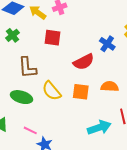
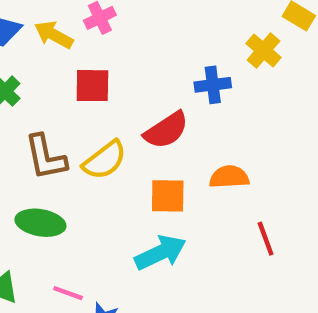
blue cross: (107, 44) -> (213, 85), turned -35
yellow semicircle: (52, 91) -> (105, 160), moved, turned -80
cyan arrow: (99, 127) -> (160, 253), moved

